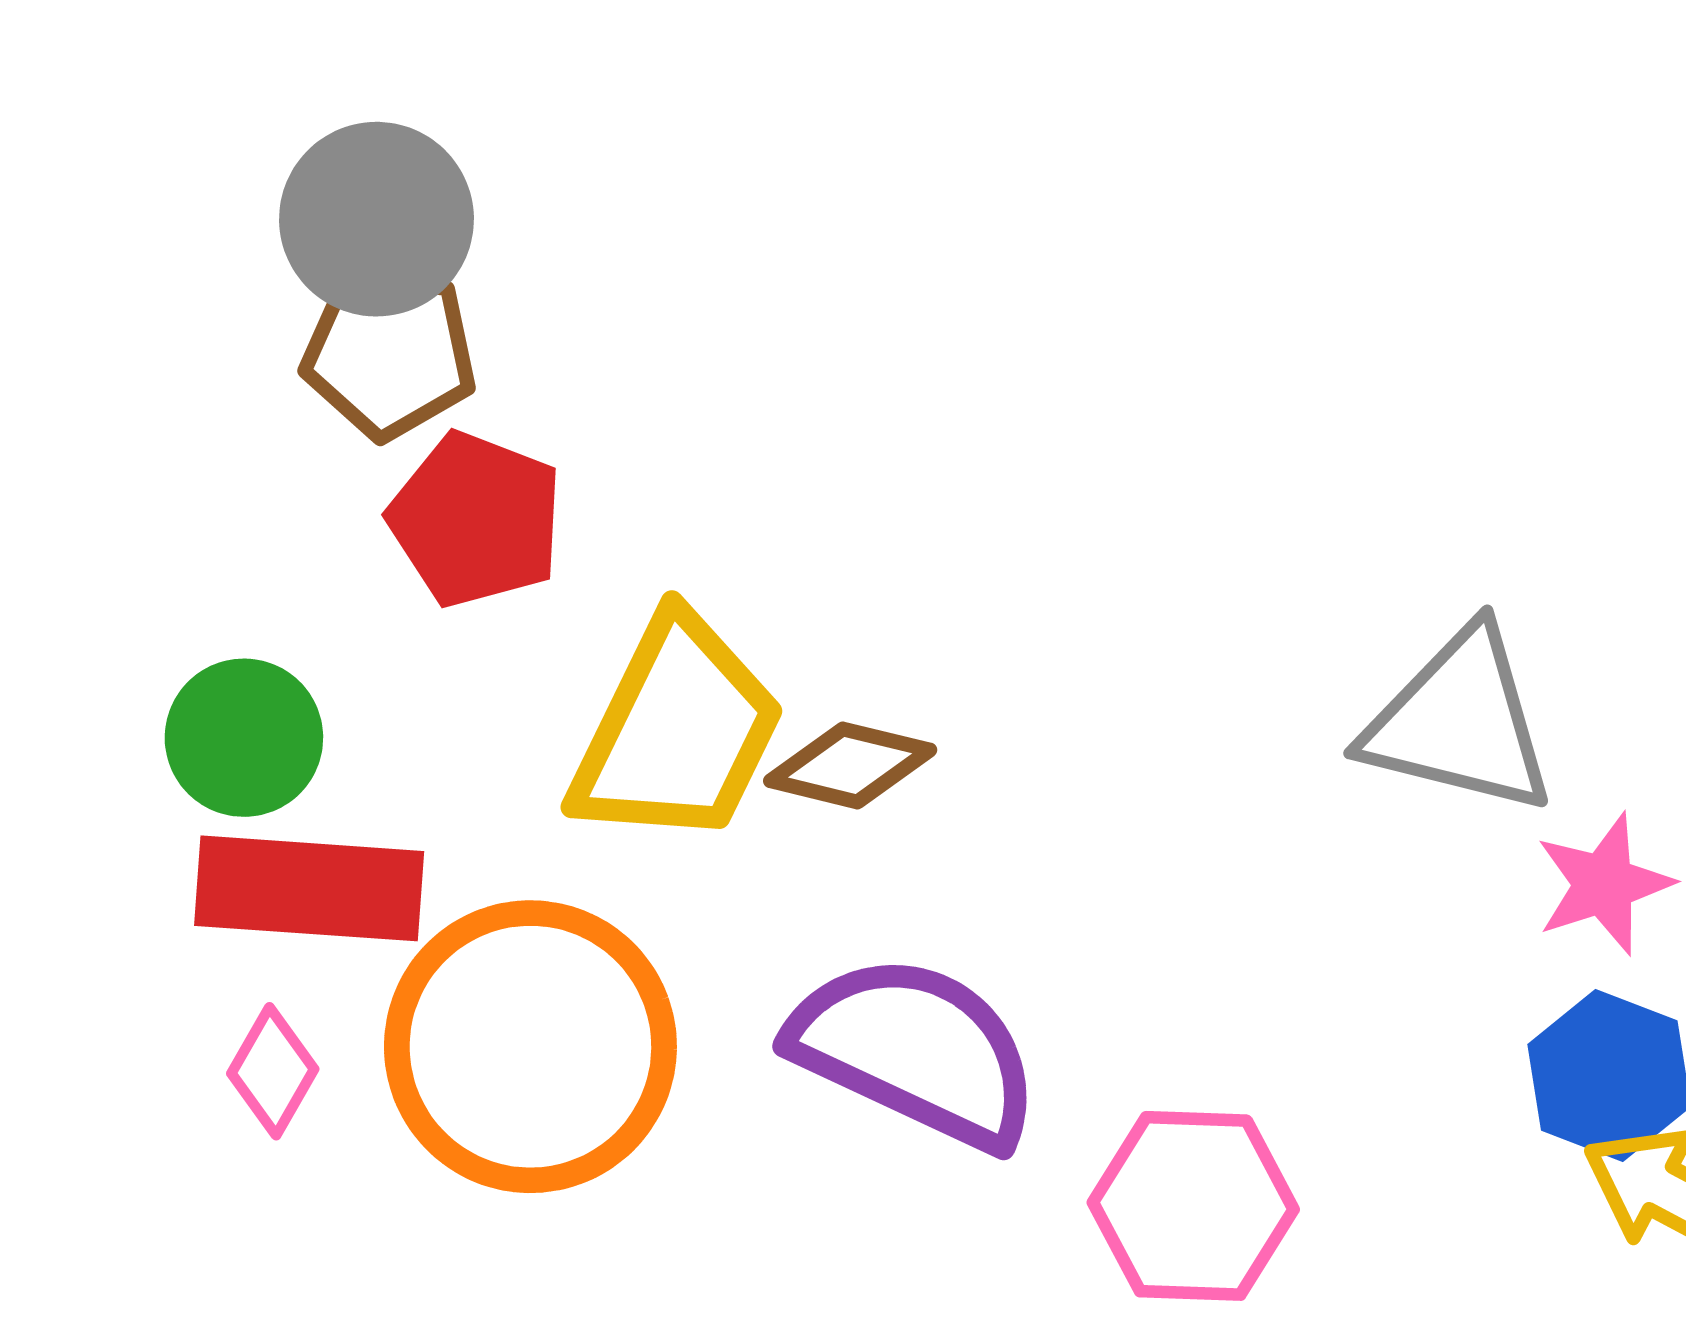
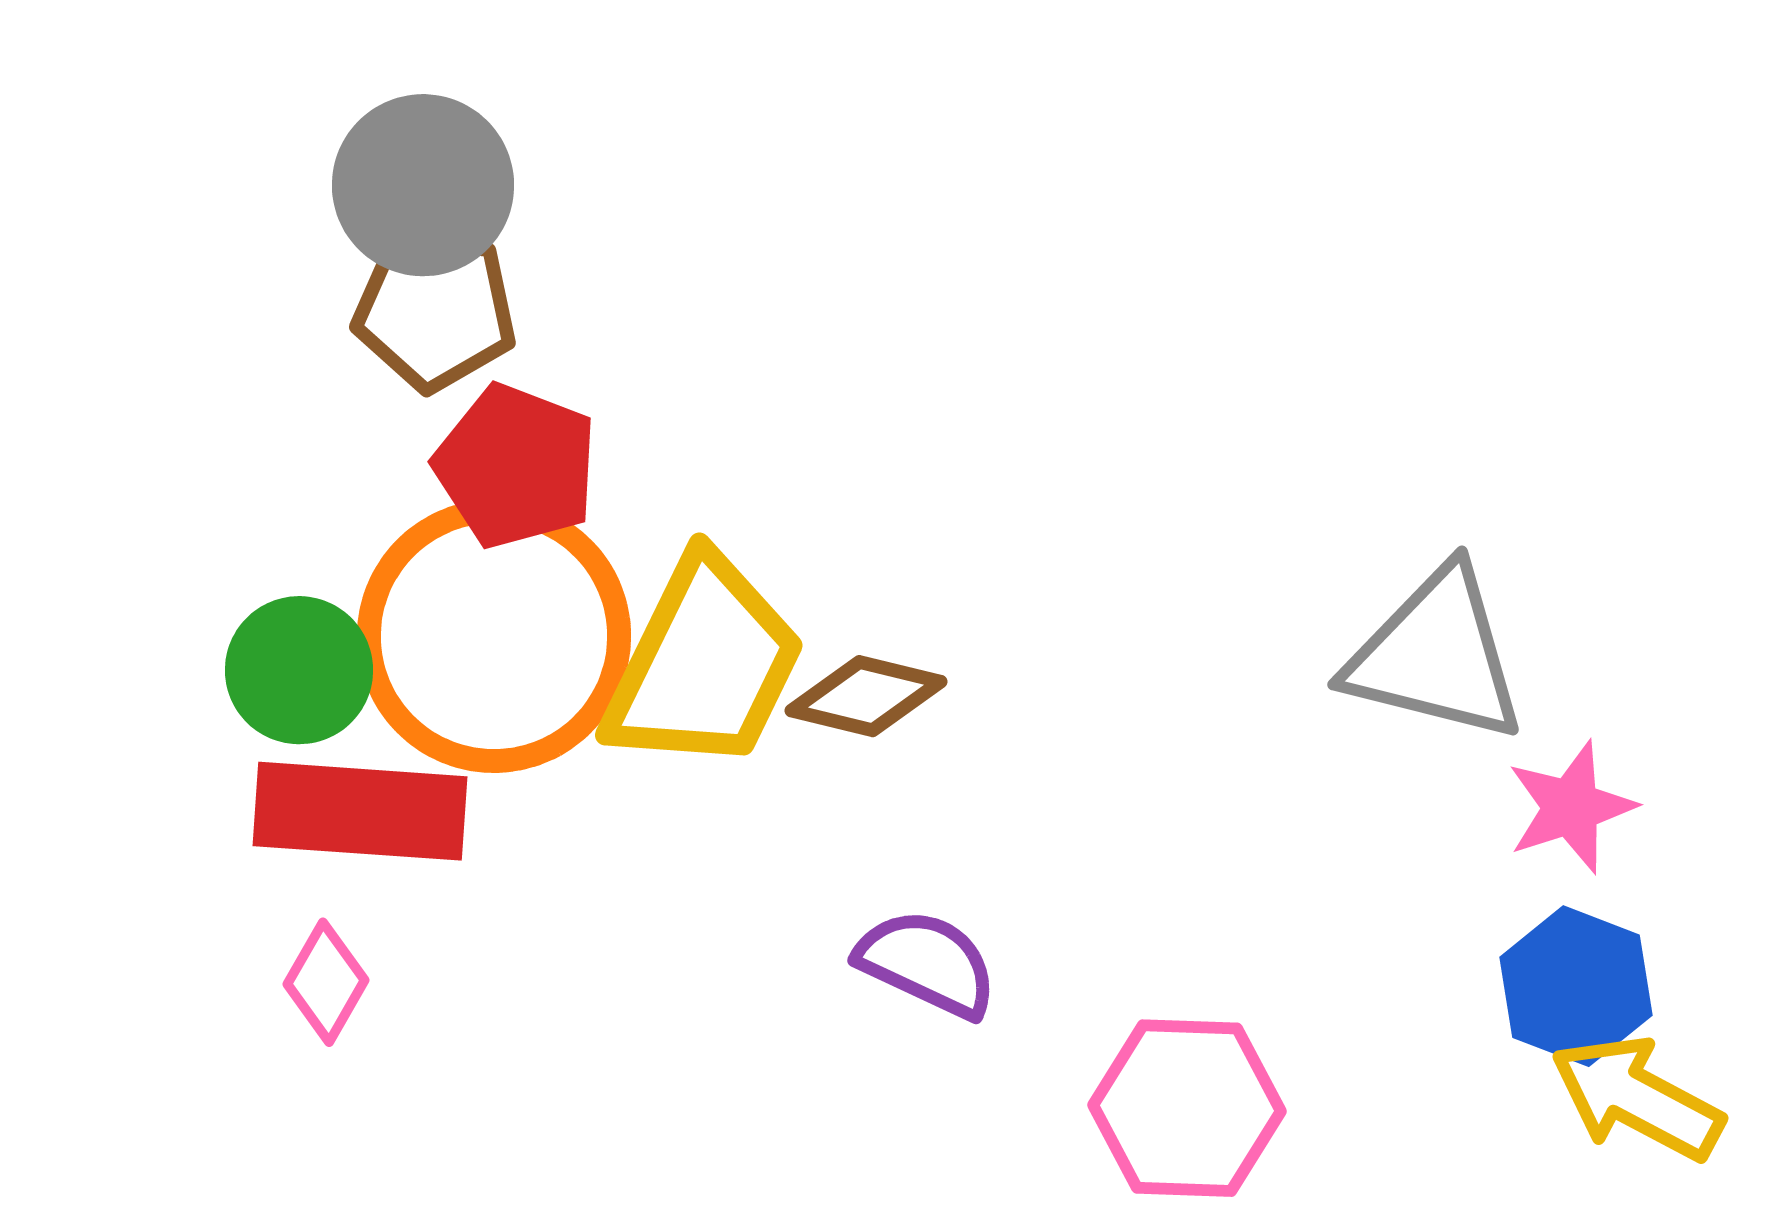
orange circle: (530, 1047) -> (494, 636), moved
purple semicircle: (915, 1051) -> (927, 963), size x0.6

